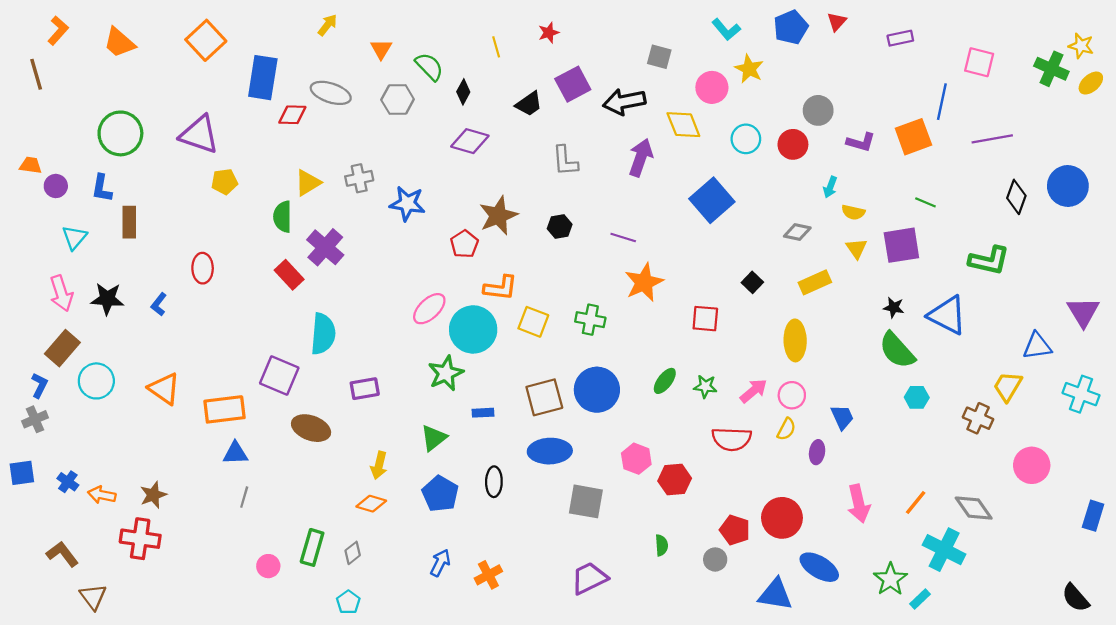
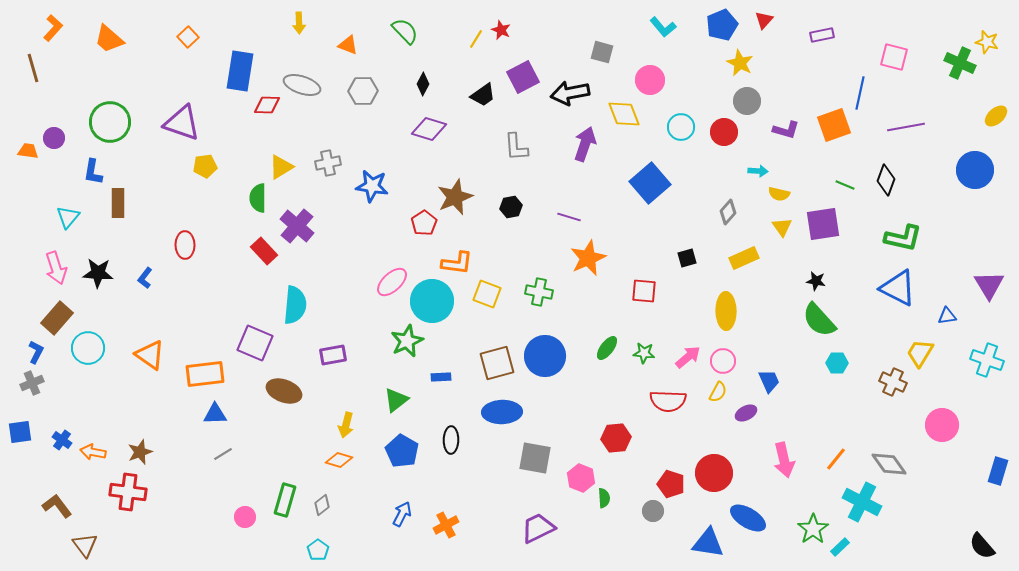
yellow arrow: (327, 25) -> (299, 23), turned 140
red star: (549, 33) -> (501, 30), turned -30
orange square: (206, 40) -> (188, 37), size x0.6
yellow line: (496, 47) -> (476, 39), moved, turned 48
orange triangle: (381, 49) -> (348, 45), turned -40
green semicircle: (429, 67) -> (405, 31), moved
yellow star: (749, 69) -> (740, 63), moved
yellow ellipse: (1091, 83) -> (996, 116), moved
purple circle: (56, 186) -> (54, 138), moved
cyan arrow: (830, 187) -> (758, 171), turned -108
black diamond: (1016, 197) -> (886, 180), moved
gray diamond: (797, 232) -> (728, 212), turned -60
black square: (752, 282) -> (687, 258), turned 30
blue triangle: (947, 315) -> (898, 288), moved
blue triangle: (1037, 346) -> (947, 316), size x0.7
purple ellipse: (817, 452) -> (746, 413), turned 55
pink hexagon: (636, 459) -> (581, 478), moved
gray line: (244, 497) -> (223, 454), turned 42

